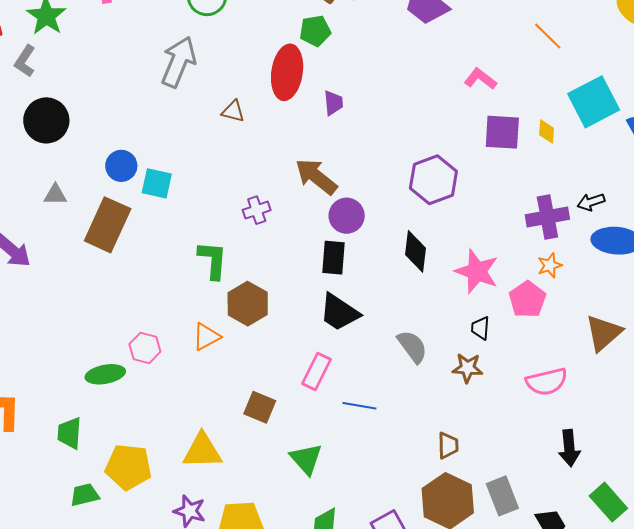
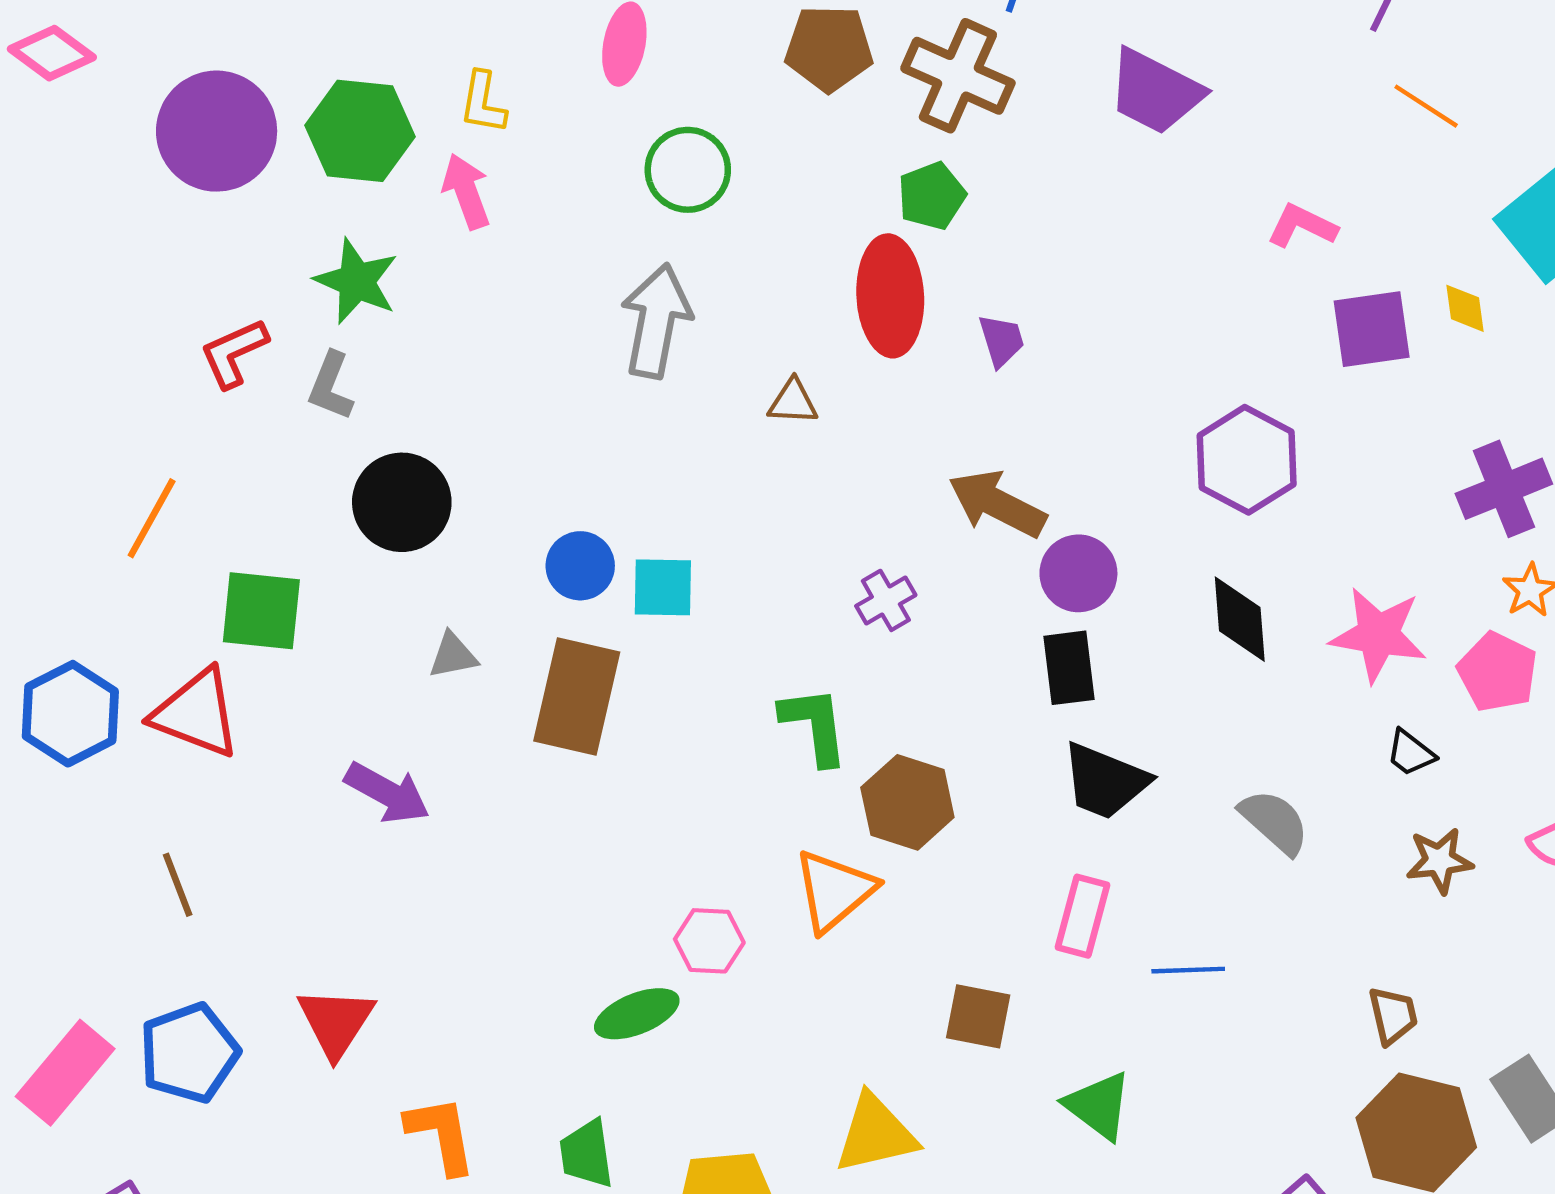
black trapezoid: (480, 328) -> (1410, 753), turned -45
orange triangle: (206, 337) -> (834, 891), size x1.4
brown star: (468, 368) -> (1439, 861), moved

